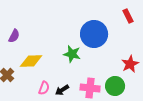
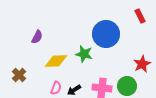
purple semicircle: (14, 36) -> (37, 37), moved
yellow diamond: (31, 61) -> (56, 61), moved

